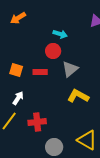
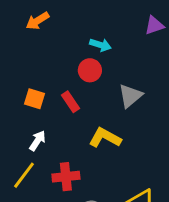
gray triangle: (70, 69) -> (130, 96), moved
red rectangle: (40, 72) -> (70, 102), turned 56
yellow L-shape: (78, 96) -> (105, 138), moved

